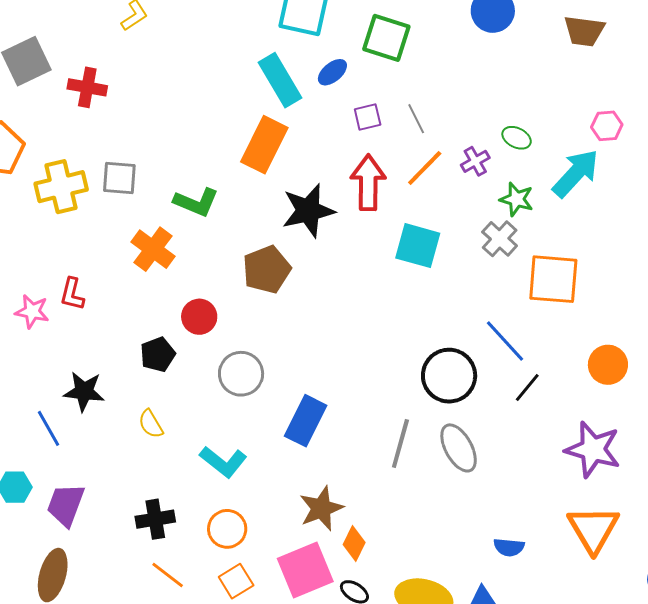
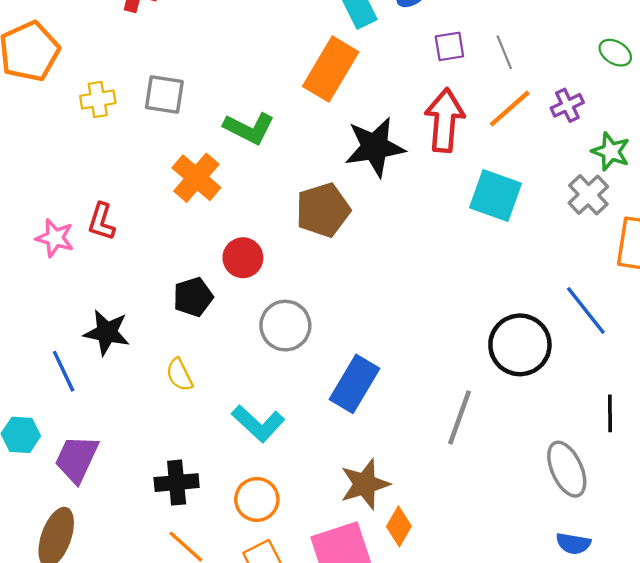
green ellipse: (517, 138) -> (615, 53), moved
yellow cross: (61, 187) -> (98, 100), size x0.6
black line: (527, 387) -> (610, 413), moved, turned -44
gray ellipse: (459, 448) -> (567, 469), moved

